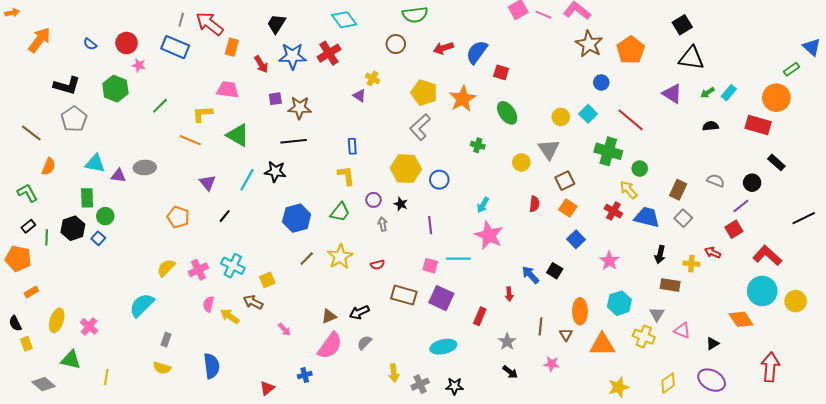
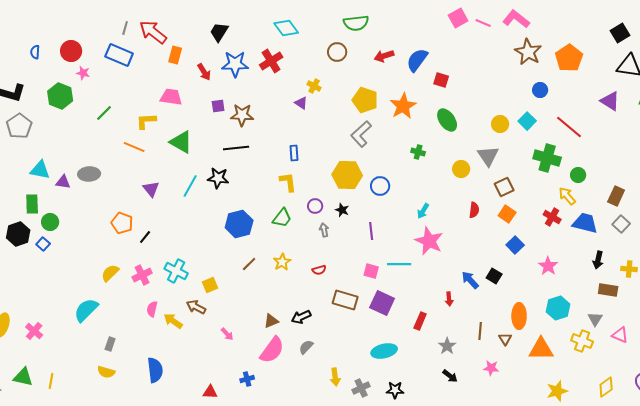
blue semicircle: (90, 44) -> (35, 52), turned 56
black line: (225, 216) -> (145, 237), moved
yellow star: (340, 257) -> (282, 262), size x0.7
green triangle: (71, 360) -> (23, 377), moved
red triangle: (267, 388) -> (210, 392), turned 42

